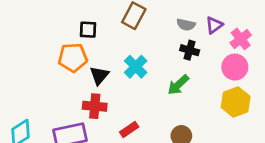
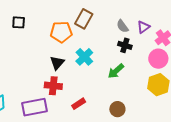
gray semicircle: (186, 25) -> (122, 26), turned 40
black square: (88, 30) -> (19, 22), moved
orange pentagon: (73, 58) -> (61, 32), moved

